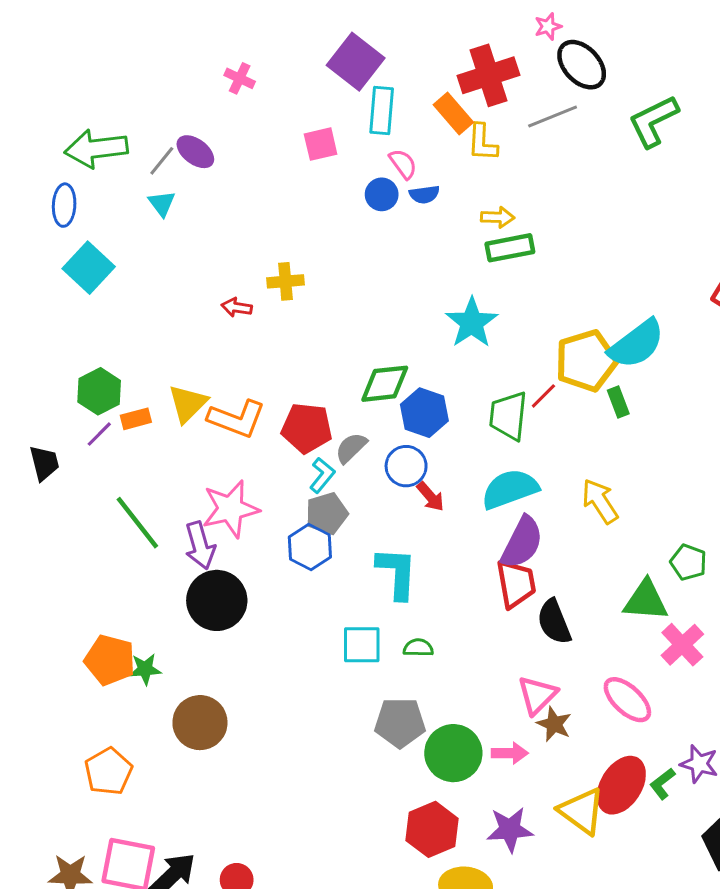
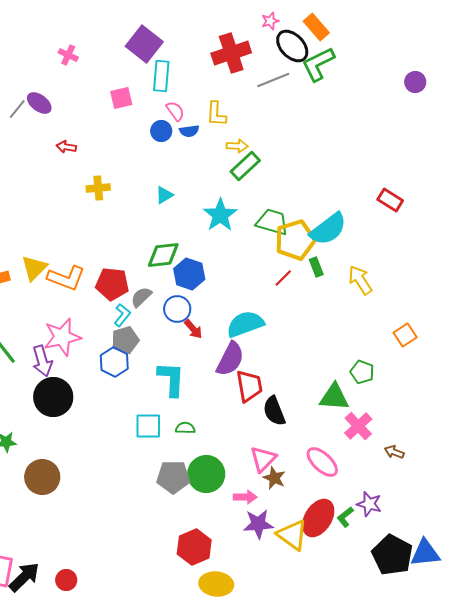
orange rectangle: (453, 113) -> (316, 27), moved
green L-shape: (653, 121) -> (318, 64), moved
yellow L-shape: (482, 142) -> (216, 114), moved
cyan triangle: (162, 204) -> (164, 195), moved, turned 36
green rectangle: (510, 248) -> (245, 166), turned -32
red arrow: (237, 307) -> (66, 147), moved
red line: (543, 396) -> (283, 278), moved
green trapezoid: (508, 416) -> (272, 222), moved, turned 100
yellow arrow: (600, 501) -> (360, 280), moved
purple semicircle: (522, 542) -> (230, 359), moved
green circle: (453, 753) -> (206, 474), moved
purple star: (510, 829) -> (258, 524), moved

